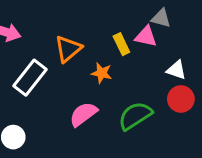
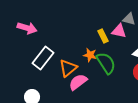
orange triangle: (68, 49) -> (68, 68), moved
green semicircle: (135, 116) -> (106, 63), moved, turned 90

